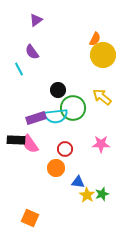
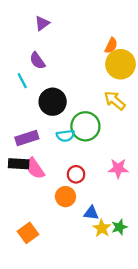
black circle: (58, 90) -> (53, 102), moved, size x1.5
yellow arrow: (102, 97) -> (115, 101), moved
cyan semicircle: (56, 116) -> (65, 136), size x0.7
purple rectangle: (36, 118) -> (27, 138), moved
orange square: (30, 218) -> (28, 233), moved, turned 30

